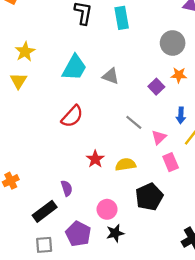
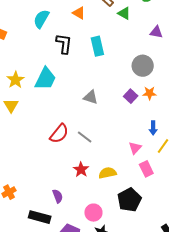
cyan trapezoid: (74, 68) -> (45, 79), moved
purple square: (156, 87) -> (131, 96), moved
gray line: (134, 122) -> (85, 137), moved
black rectangle: (45, 211) -> (40, 217), turned 55

